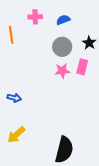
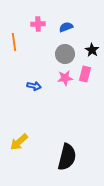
blue arrow: (14, 98) -> (34, 86), moved

